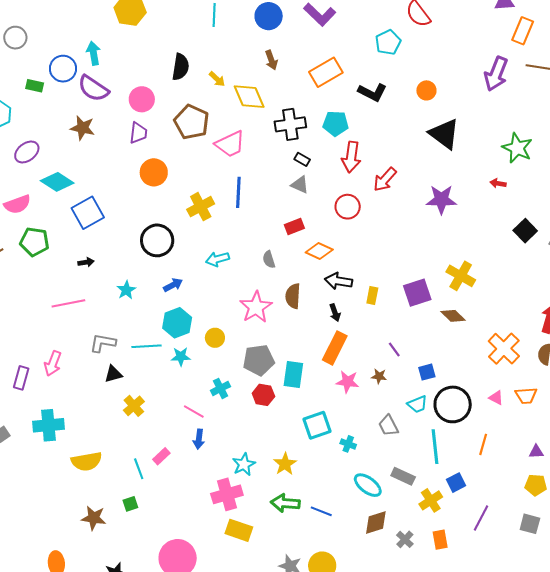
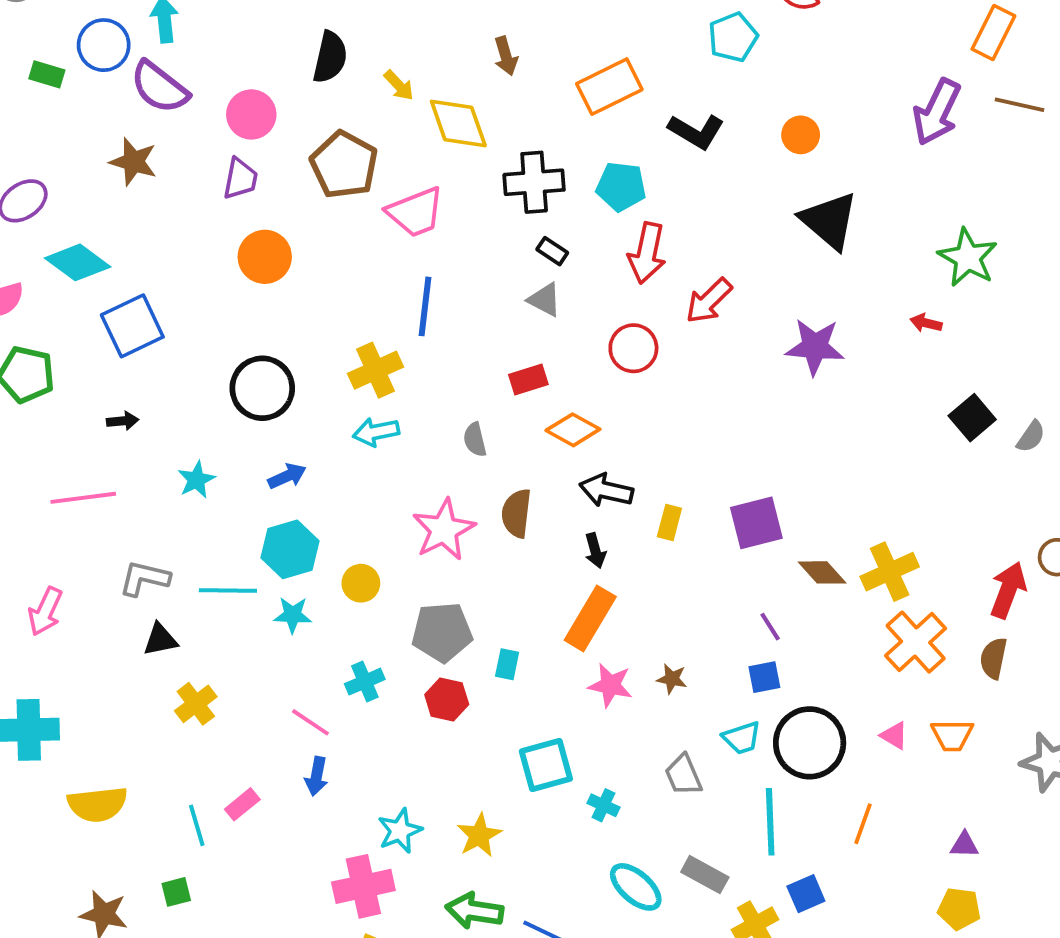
yellow cross: (201, 207) -> (376, 370), moved
yellow cross: (461, 276) -> (890, 572), moved, turned 32
purple line: (394, 349) -> (770, 627), moved
cyan rectangle: (293, 375) -> (507, 664), size x0.6

